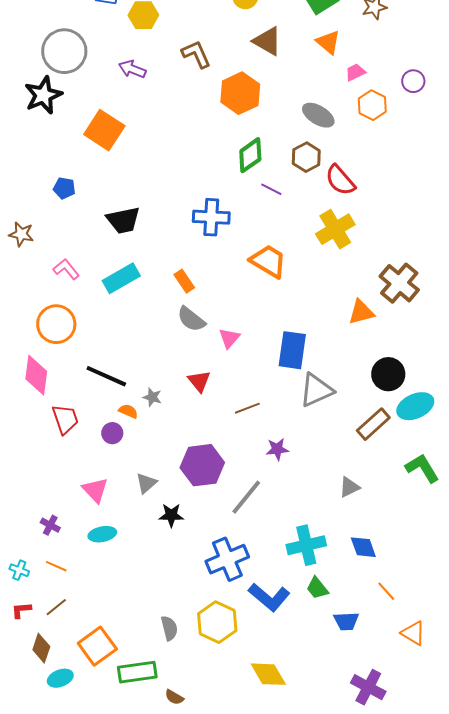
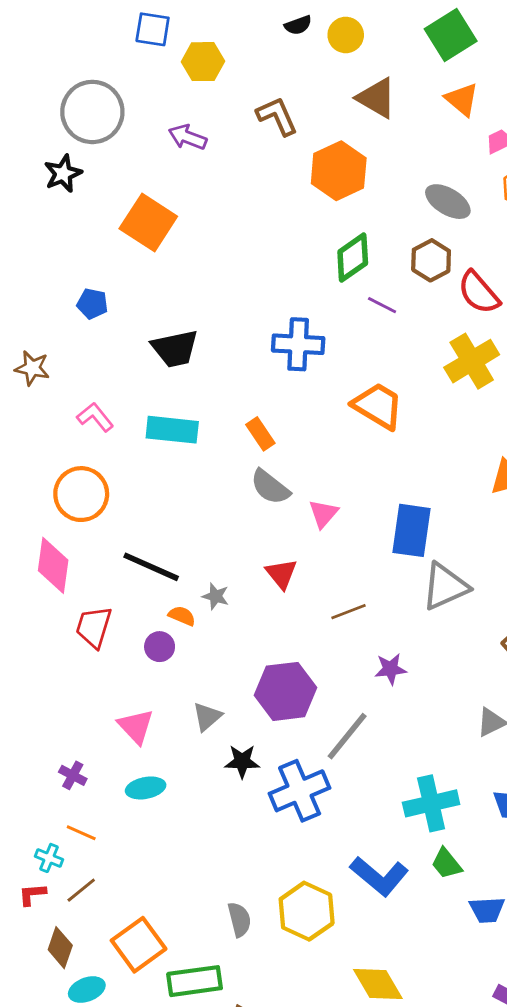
black star: (43, 95) -> (63, 174), size x0.7
cyan rectangle: (121, 278) -> (172, 430), turned 36
red trapezoid: (65, 419) -> (94, 627), turned -144
blue cross: (227, 559) -> (300, 791), moved
cyan cross: (19, 570) -> (49, 858), moved

